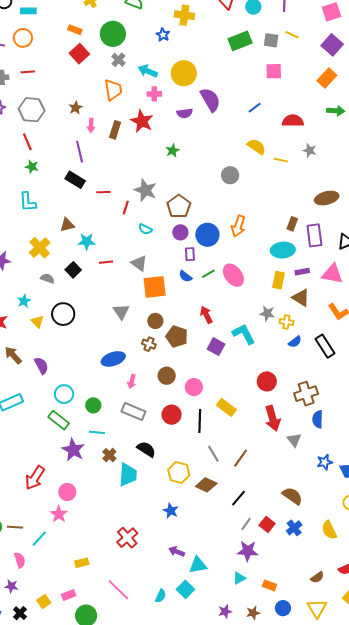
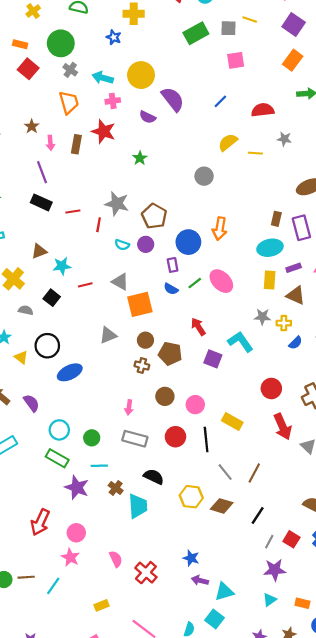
purple semicircle: (185, 113) -> (148, 117), turned 42
yellow semicircle: (256, 147) -> (228, 142), turned -66
purple circle: (180, 232) -> (146, 244), moved
gray triangle: (121, 312) -> (108, 335), turned 48
blue ellipse: (113, 359) -> (70, 372), moved
blue star: (171, 511) -> (191, 558), moved
pink semicircle: (20, 560) -> (116, 559), moved

